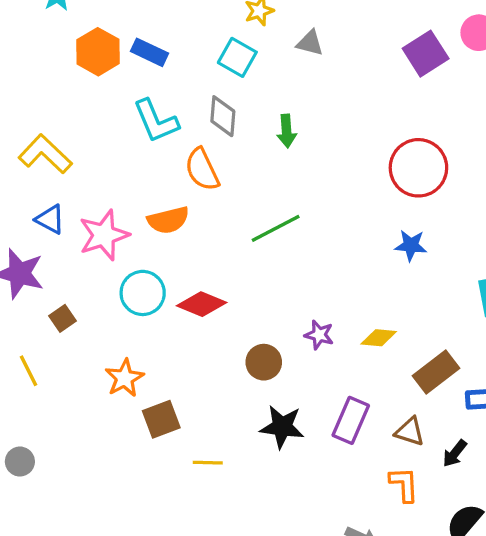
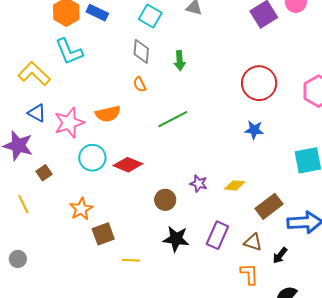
cyan L-shape: (156, 121) -> (69, 51), moved
orange semicircle: (202, 169) -> (140, 84), moved, size x0.6

